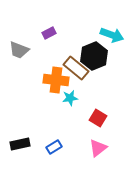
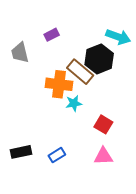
gray trapezoid: (19, 50) -> (20, 53), turned 55
pink triangle: (98, 148) -> (103, 156), turned 36

